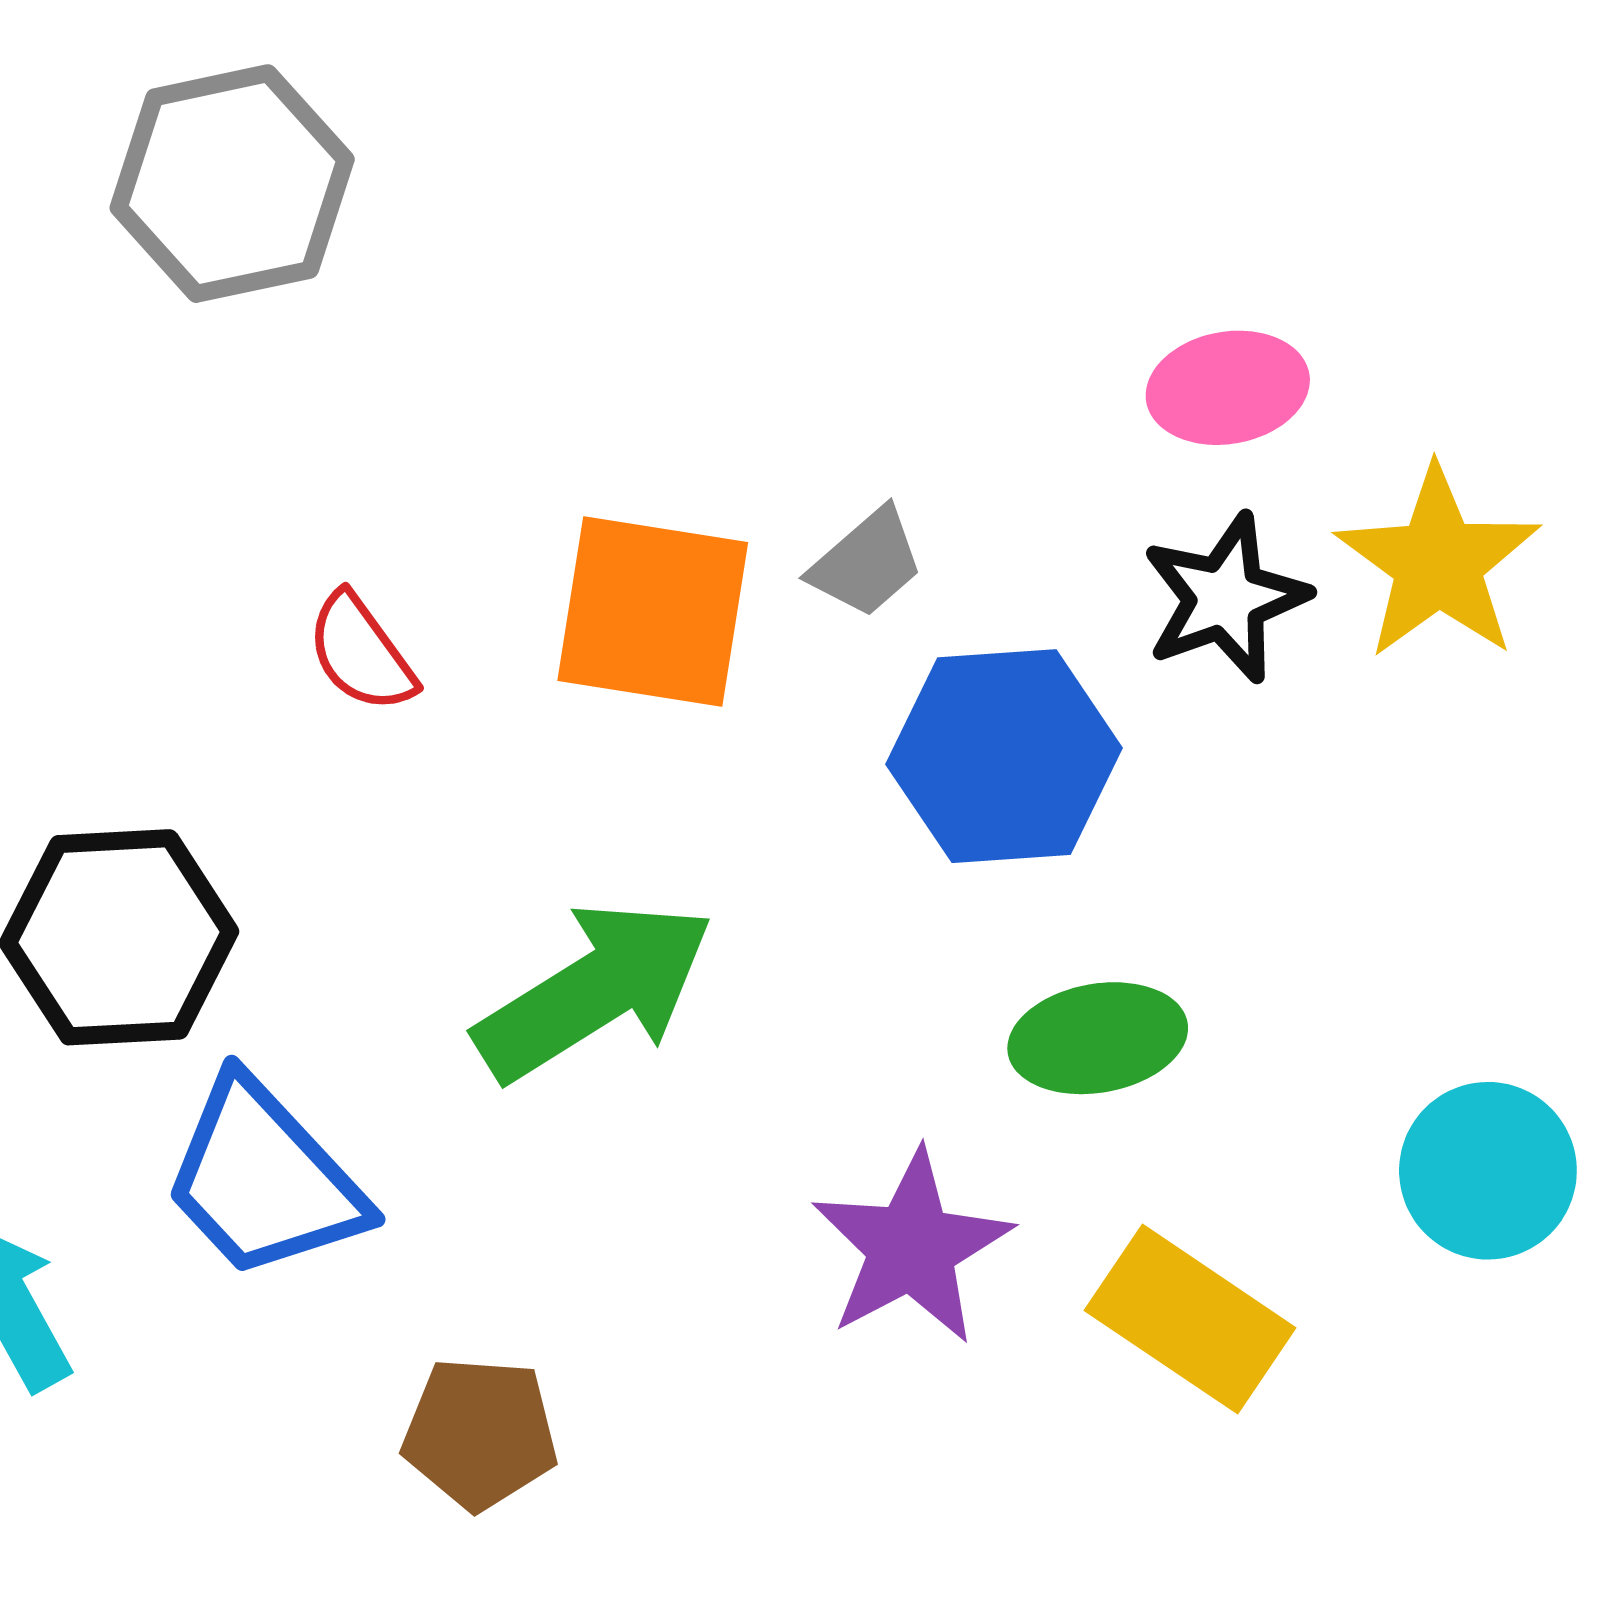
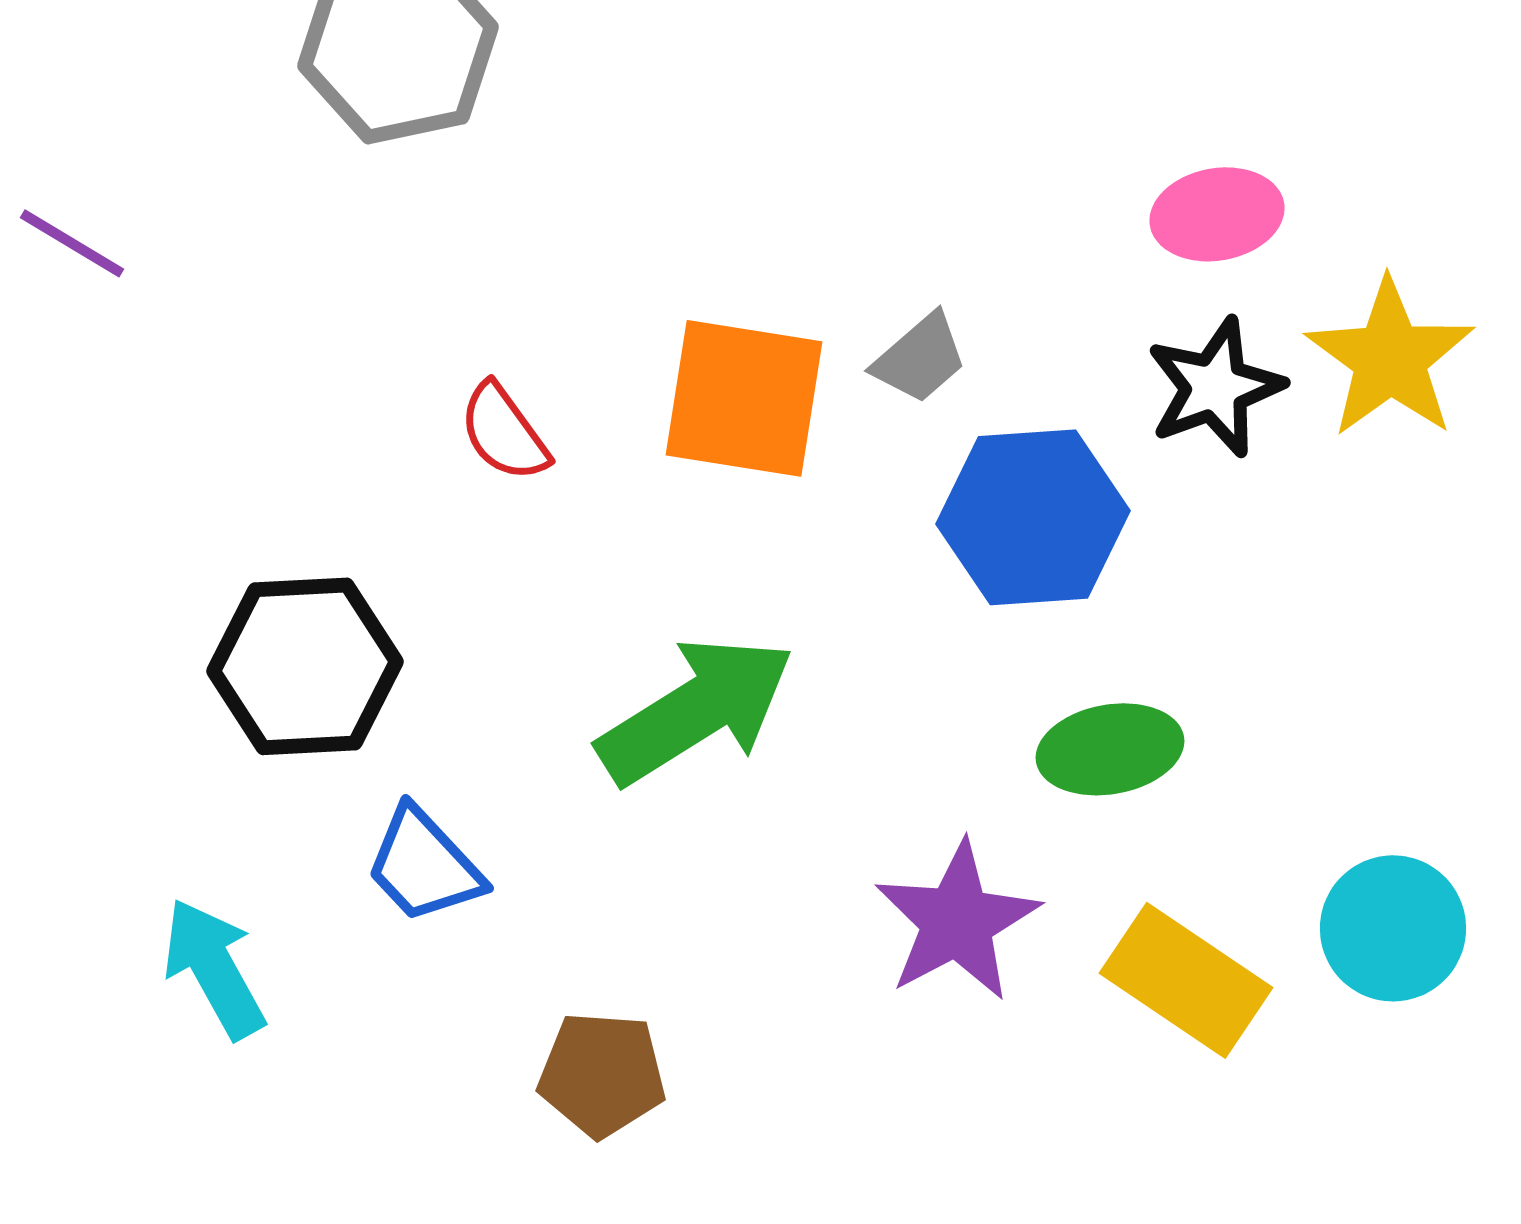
cyan circle: (1488, 1171) -> (1393, 928), moved
blue trapezoid: (264, 1179) -> (424, 865), size x0.7

